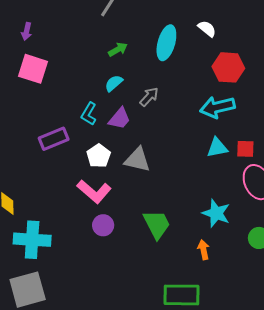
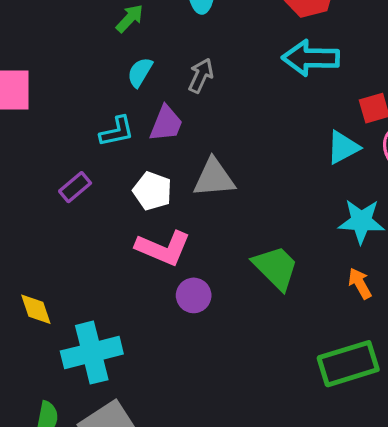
cyan arrow: (217, 107) -> (311, 58), turned 32
cyan L-shape: (89, 114) -> (117, 131), turned -115
purple rectangle: (54, 139) -> (75, 187), size x0.7
cyan triangle: (217, 148) -> (343, 147), moved

